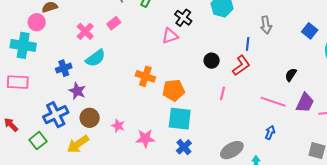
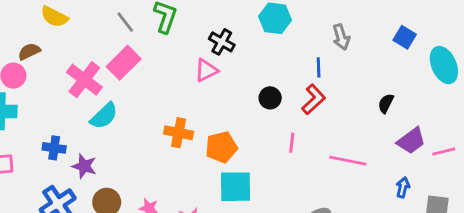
pink rectangle: (114, 23) -> (124, 63), size x1.6
pink cross: (85, 31) -> (84, 80), size x1.4
blue cross: (64, 68) -> (54, 148), moved, turned 35
pink line: (273, 102) -> (348, 161), moved
purple trapezoid: (305, 103) -> (411, 141), turned 35
blue arrow: (270, 133) -> (403, 187), moved

